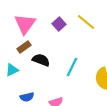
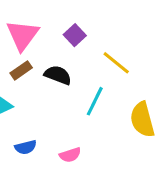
yellow line: (86, 22) -> (116, 63), moved
black semicircle: (41, 60) -> (58, 75), moved

